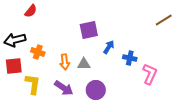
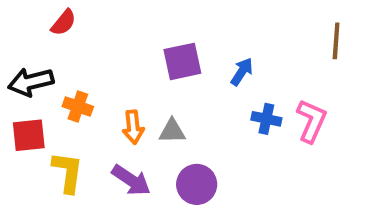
brown line: (164, 20) -> (336, 41), turned -54
blue arrow: (109, 47) -> (242, 72), moved
pink L-shape: (150, 74) -> (311, 121), moved

